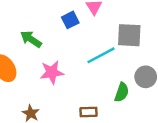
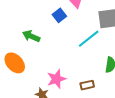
pink star: (52, 72) -> (56, 79), moved

